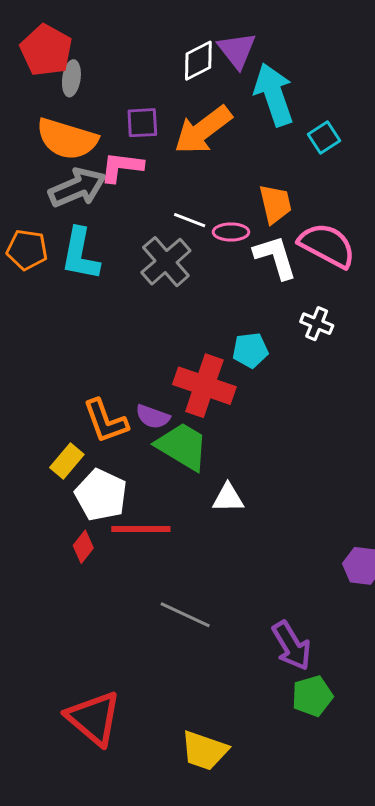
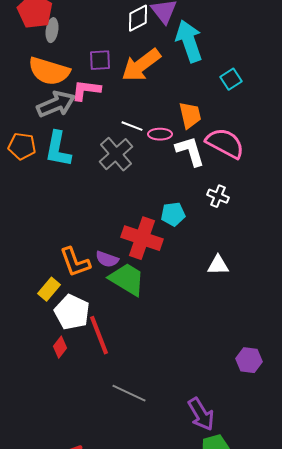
cyan square: (324, 137) -> (231, 79), moved
white triangle: (228, 498) -> (218, 265), moved
red line: (141, 529) -> (99, 335), turned 69

